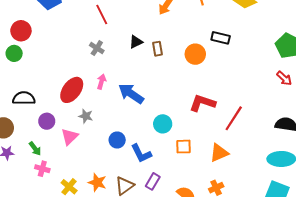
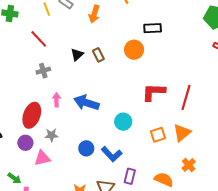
gray cross: (97, 48) -> (43, 71), turned -32
purple circle: (47, 121) -> (25, 143), moved
pink triangle: (70, 137) -> (42, 158), turned 48
orange square: (184, 147) -> (158, 135), moved

